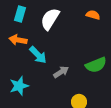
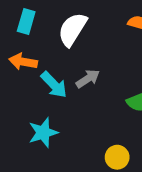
gray arrow: (61, 72) -> (88, 79), moved
cyan star: (19, 86) -> (43, 133), moved

